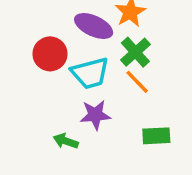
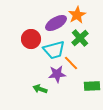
purple ellipse: (94, 26) -> (56, 23), turned -55
orange line: (137, 82) -> (71, 63), moved

